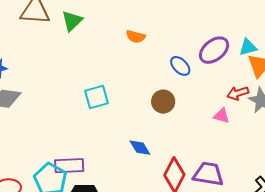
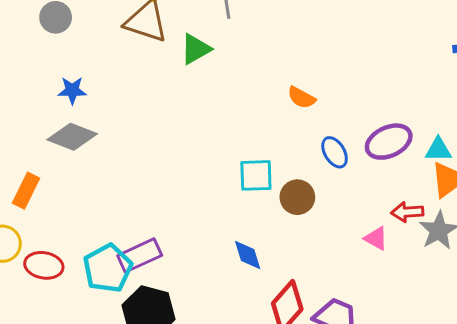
orange semicircle: (136, 37) -> (302, 98), moved
cyan square: (97, 97) -> (256, 175), moved
purple rectangle: (69, 166) -> (140, 255), turned -36

